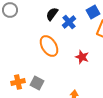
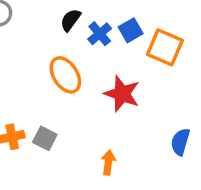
blue square: (93, 12) -> (131, 30), moved
red star: (82, 57) -> (122, 94), size x1.5

